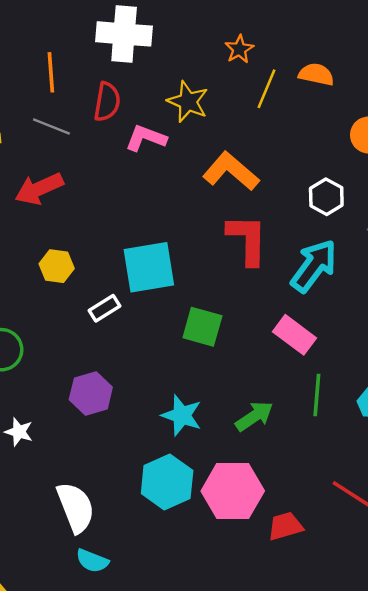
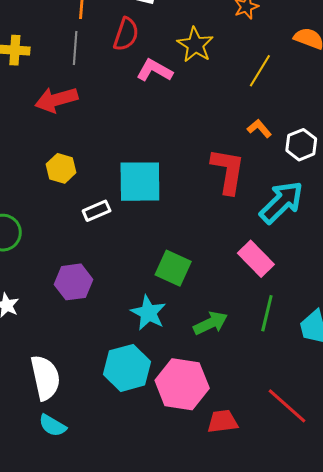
yellow line: (266, 89) -> (260, 71), moved
gray line: (51, 126) -> (75, 48), turned 64
orange L-shape: (231, 171) -> (259, 129), moved, size x0.5
green square: (202, 327) -> (173, 268), moved

